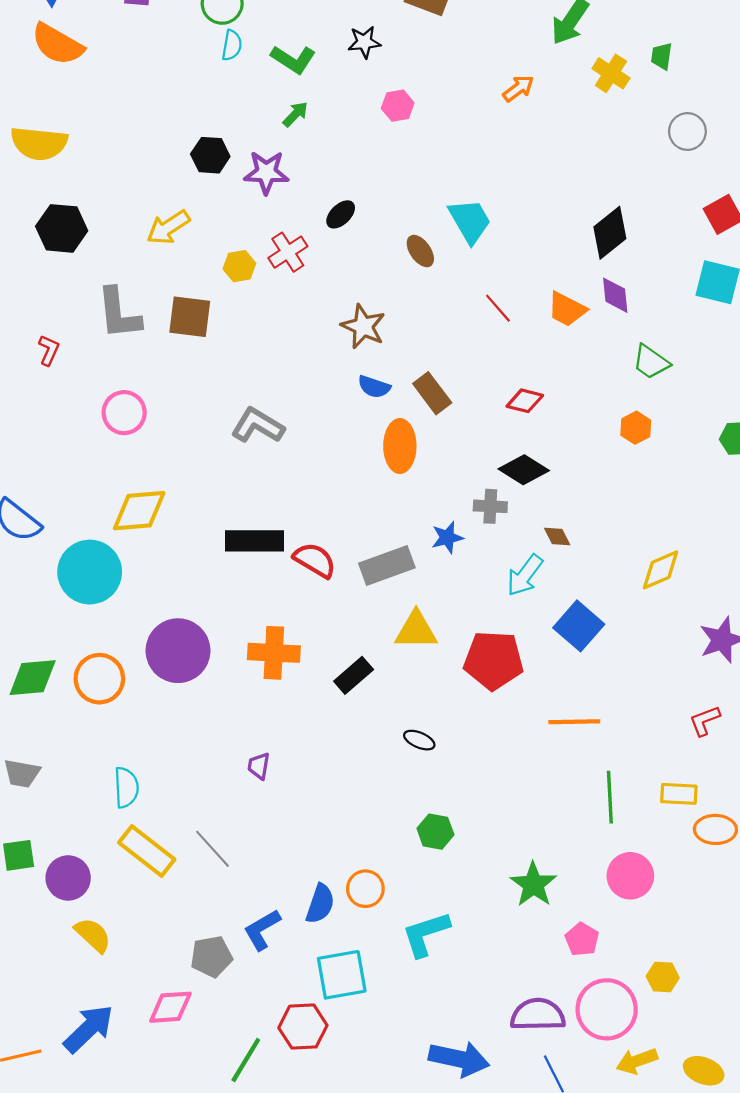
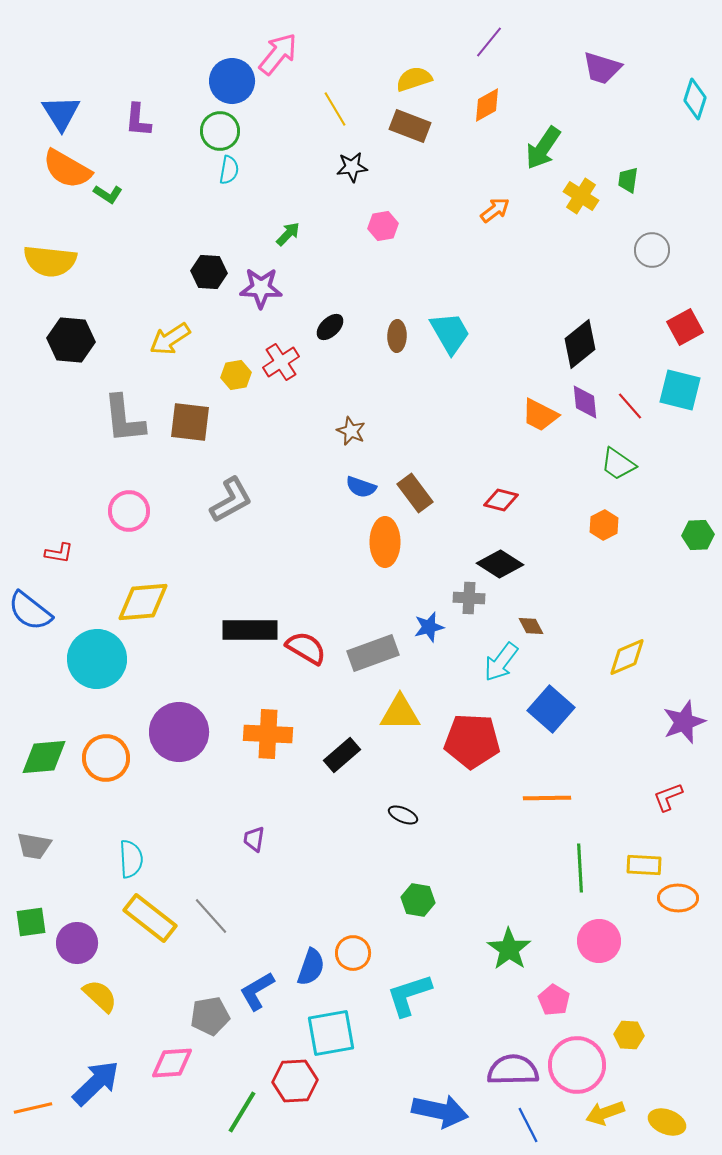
green L-shape: (293, 59) -> (108, 194), moved, size x0.7
brown ellipse: (420, 251) -> (397, 336), moved, turned 36
red line: (498, 308) -> (630, 406), moved
brown star: (363, 326) -> (351, 431), size x0.7
red L-shape: (49, 350) -> (59, 553), moved, turned 76
gray L-shape: (258, 426) -> (231, 500), moved, turned 120

